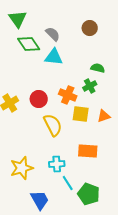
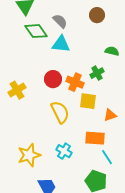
green semicircle: (98, 68) -> (112, 51), moved
red circle: (39, 99) -> (53, 79), moved
orange triangle: (104, 116) -> (110, 115), moved
cyan cross: (57, 164) -> (64, 151), turned 35
cyan line: (68, 183) -> (107, 157), moved

